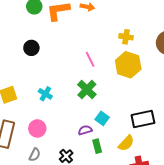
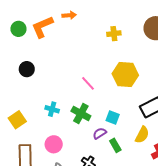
pink line: (90, 59) -> (88, 83), moved
yellow hexagon: (128, 65) -> (125, 74), moved
green cross: (87, 90) -> (81, 114), moved

